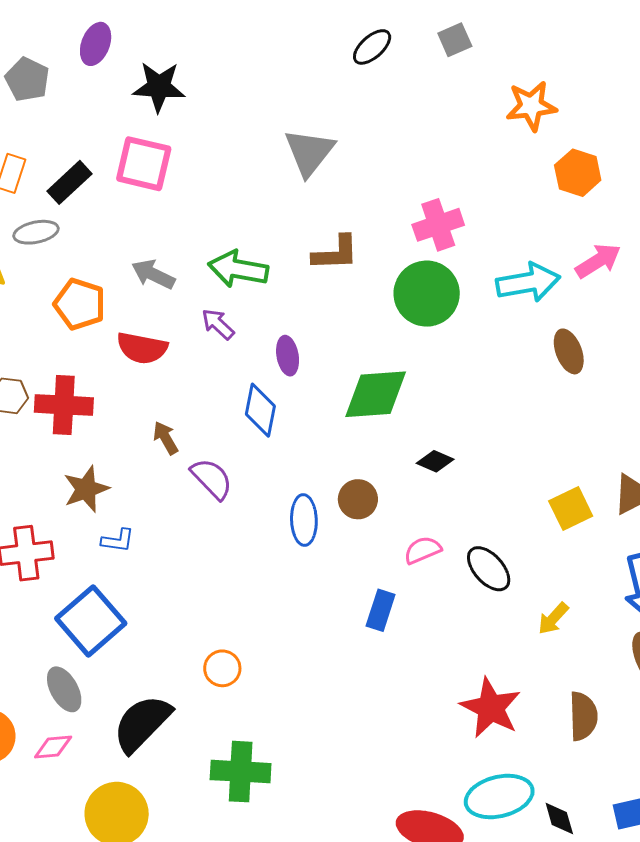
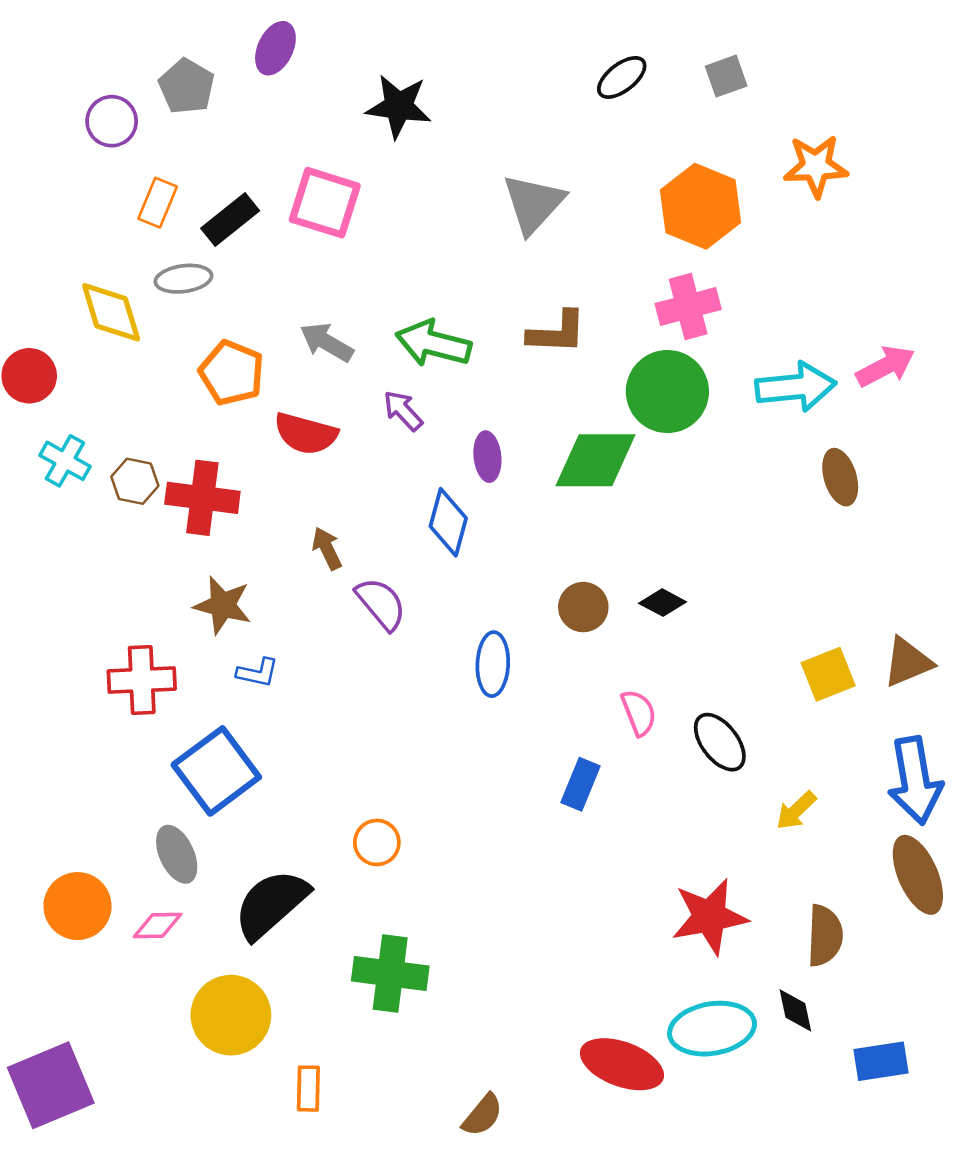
black star: (159, 87) -> (399, 106), moved
orange hexagon: (578, 173) -> (701, 206), moved, size x1.4
green diamond: (376, 394) -> (595, 460), moved
brown star: (86, 489) -> (223, 605), turned 30
brown circle: (358, 499) -> (583, 607), moved
pink semicircle: (423, 550) -> (639, 713), turned 87
red star: (491, 708) -> (710, 917), turned 30
black diamond: (559, 818) -> (795, 1010), moved

